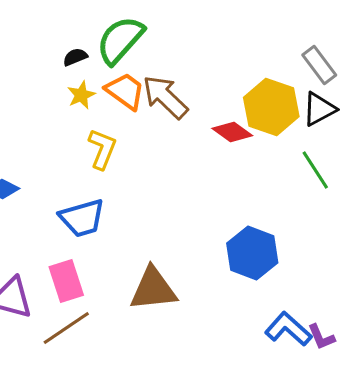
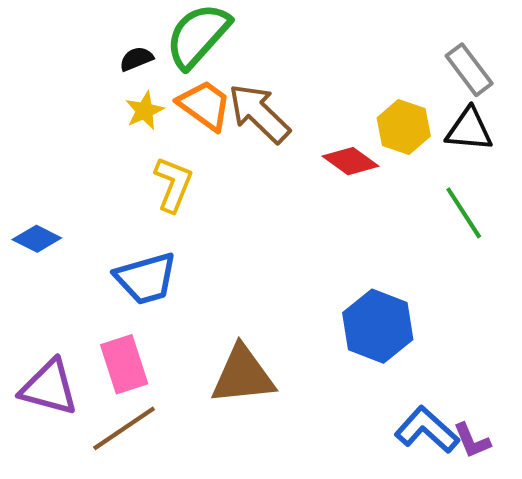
yellow hexagon: (271, 107) -> (404, 127), size x0.7
black triangle: (319, 109) -> (469, 130), turned 33

